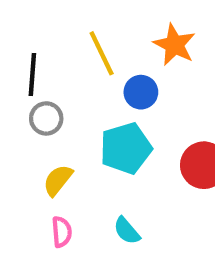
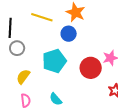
yellow line: (102, 53) -> (42, 17), turned -45
blue circle: (141, 92) -> (69, 34), moved

